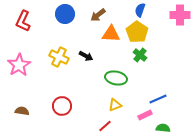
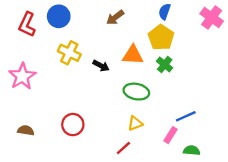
blue circle: (65, 14) -> (59, 16), moved
pink cross: (180, 15) -> (212, 17), turned 36
orange triangle: (111, 34) -> (133, 55), moved
yellow cross: (59, 57) -> (69, 53), moved
pink rectangle: (145, 115) -> (170, 135), turned -32

